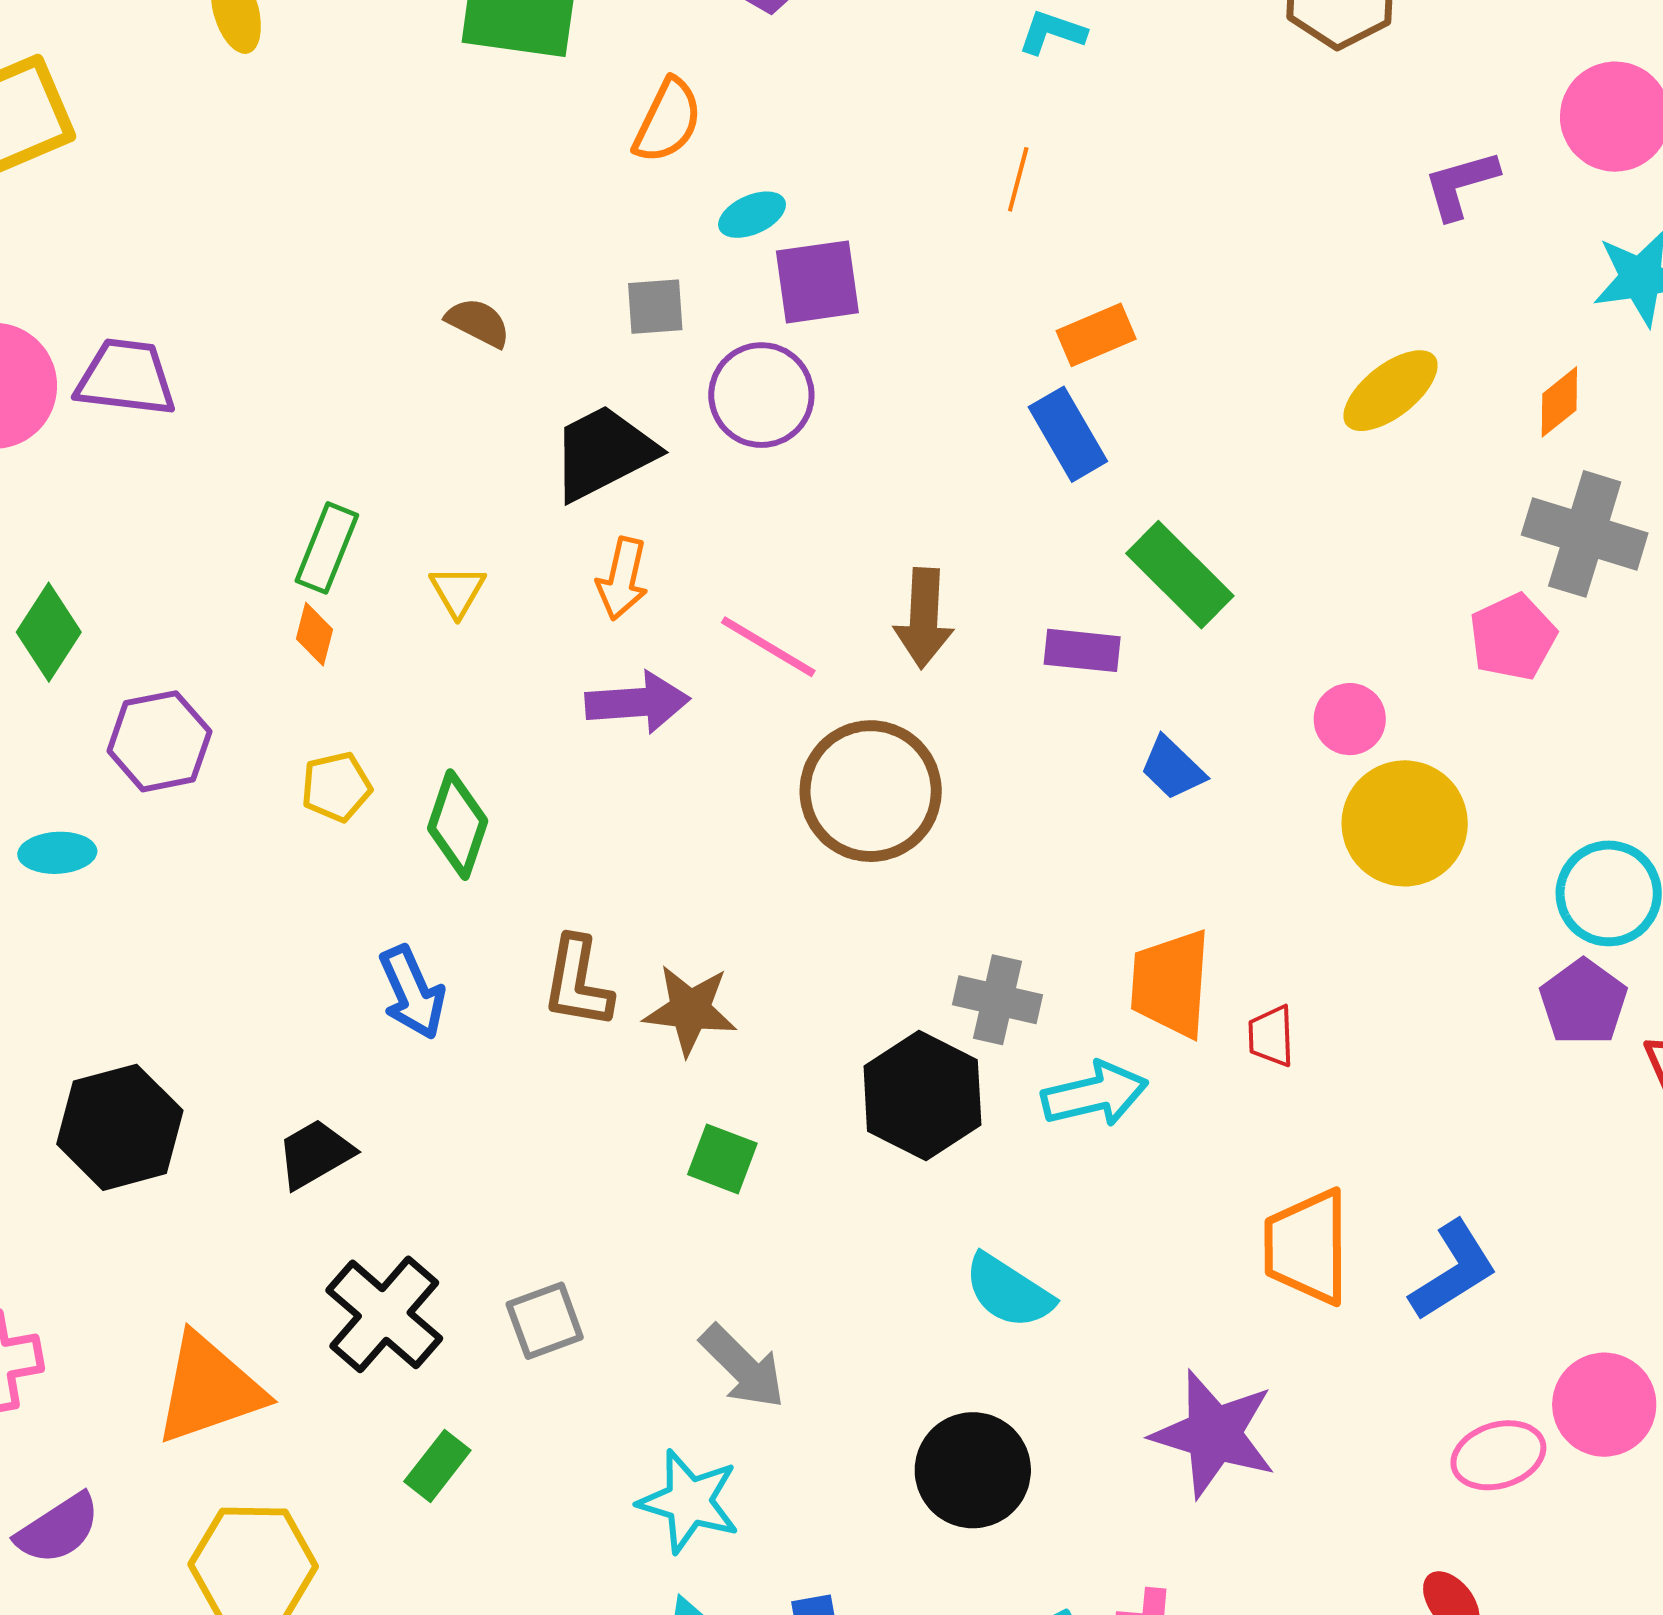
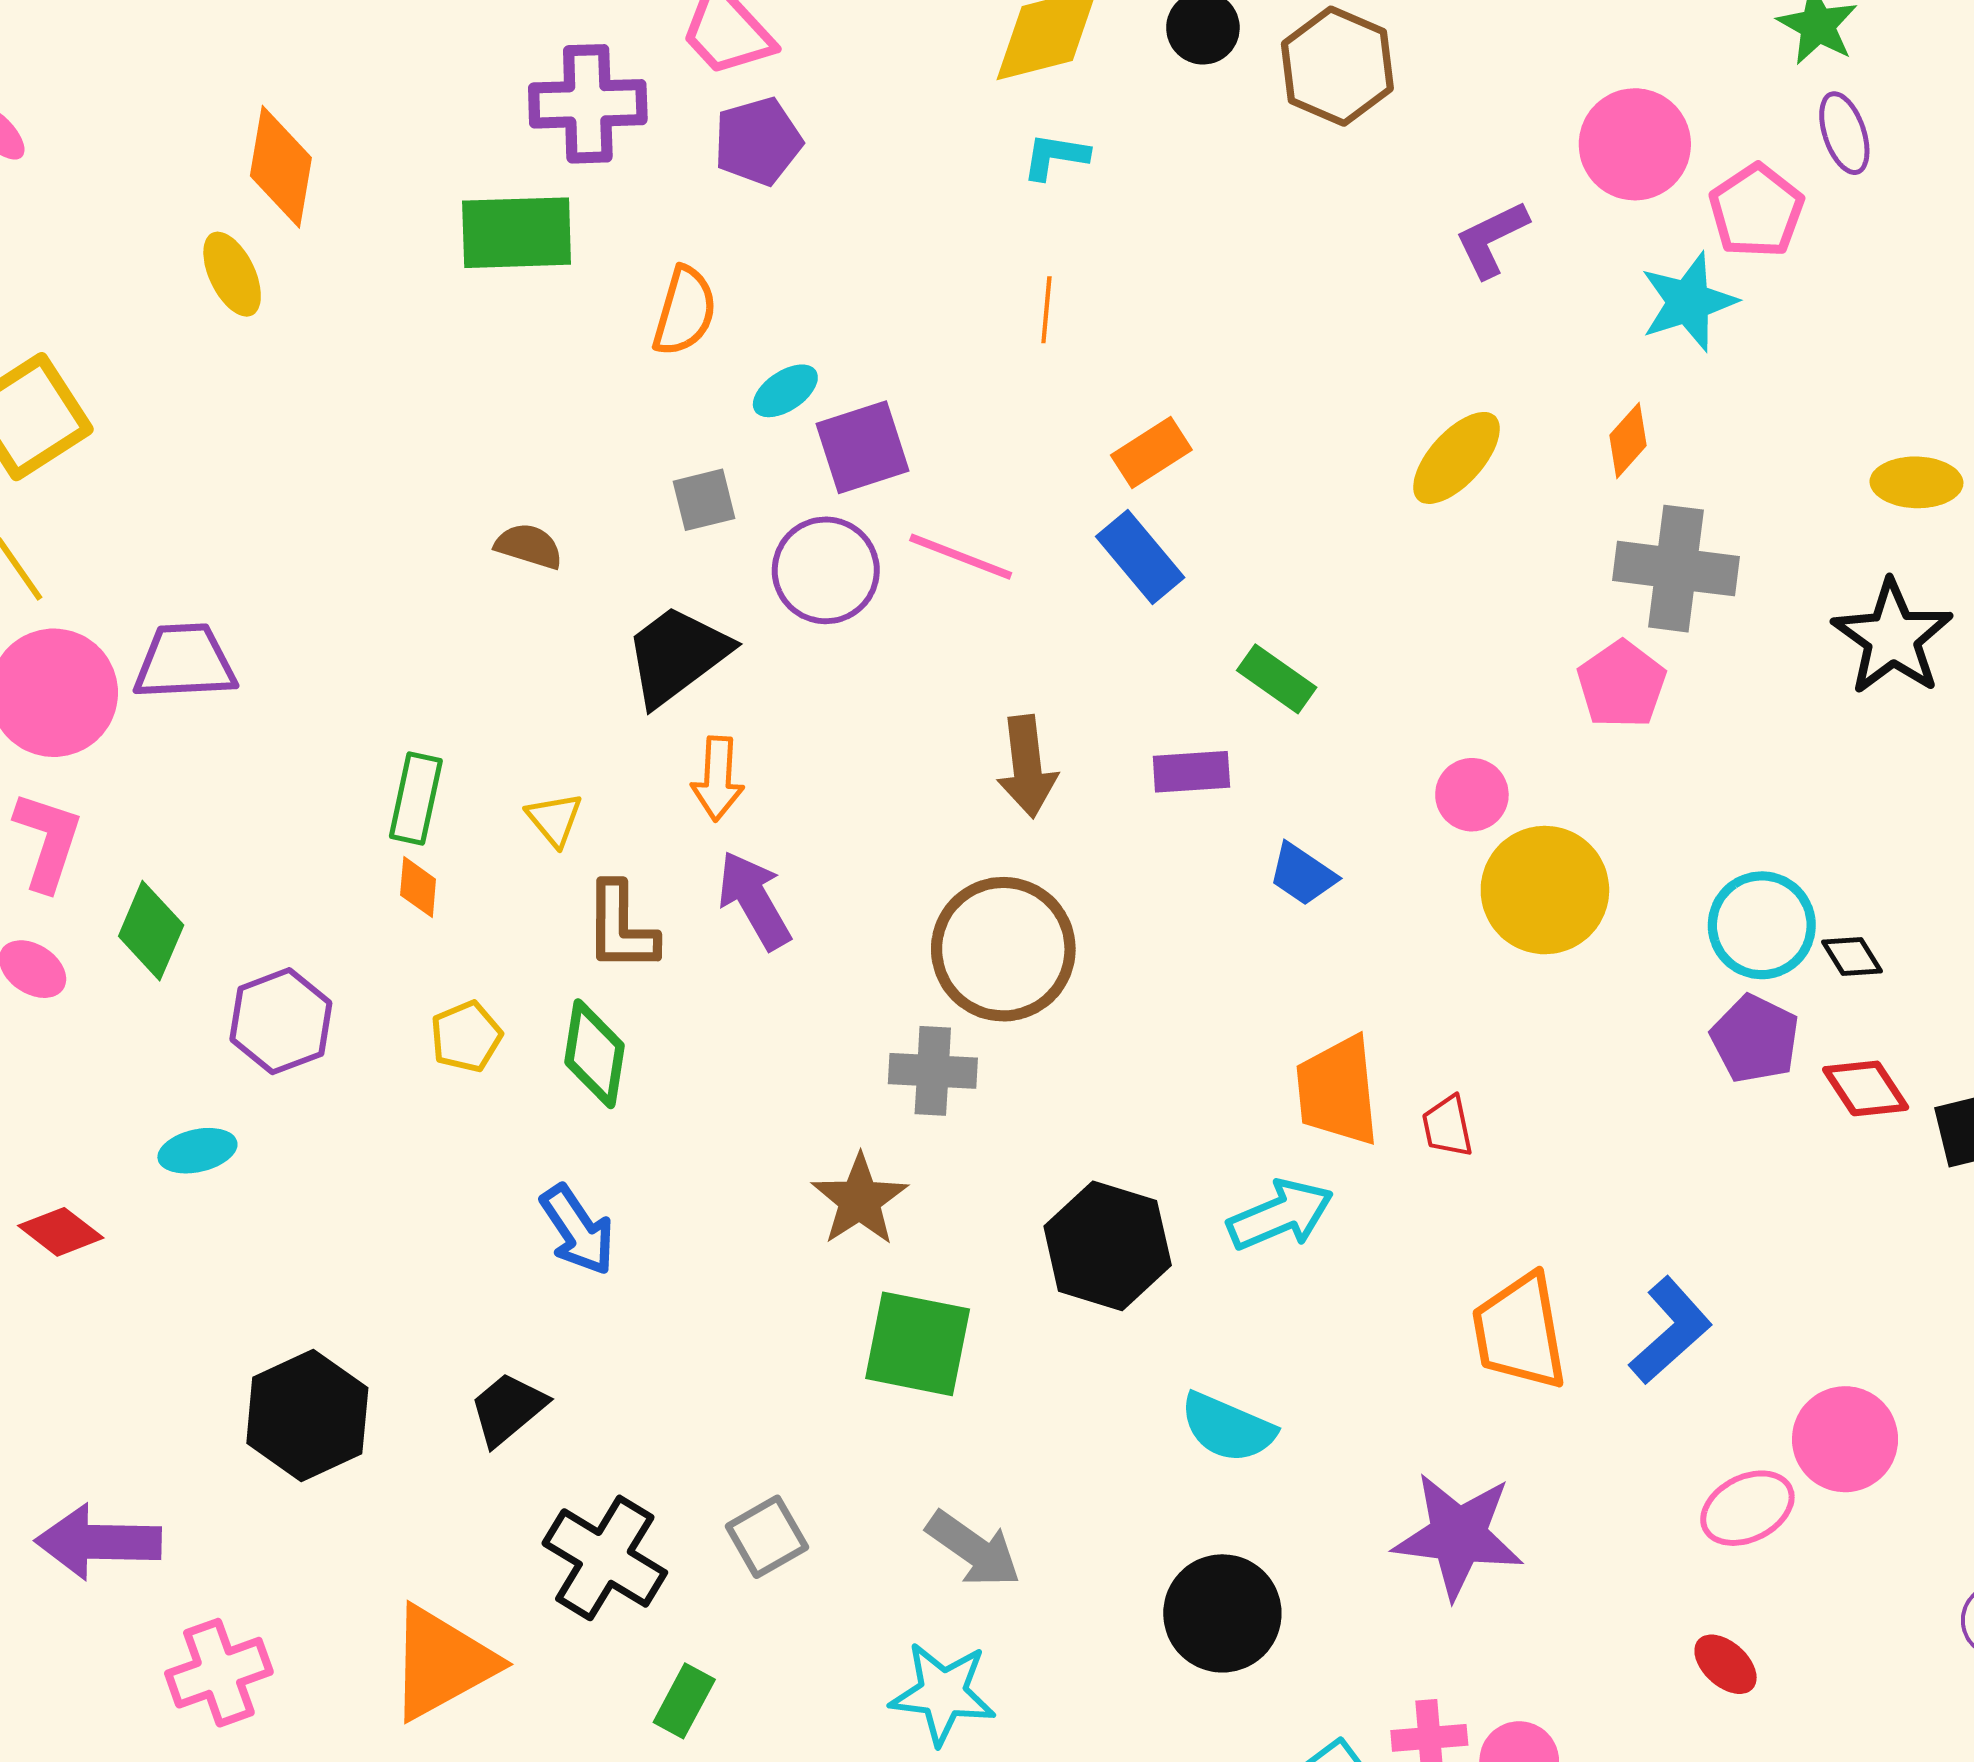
green rectangle: (1180, 575) -> (1277, 679), size x0.7
pink line: (768, 647) -> (961, 557), moved
purple arrow: (638, 702) -> (754, 900), turned -106
brown L-shape: (578, 982) -> (621, 927), moved
gray cross: (997, 1000) -> (933, 1071), moved
brown star: (690, 1010) -> (860, 1200), turned -30
green square: (722, 1159) -> (918, 1344), size x1.6

